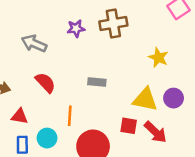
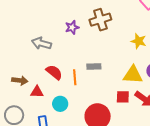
red triangle: (20, 116) -> (37, 92), moved
orange line: (70, 116) -> (75, 77), moved
cyan circle: (47, 138) -> (60, 104), moved

